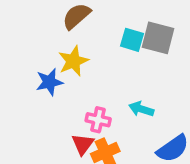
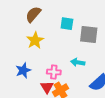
gray square: (158, 38) -> (89, 35), moved
blue star: (49, 82) -> (23, 70), moved

